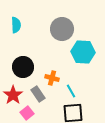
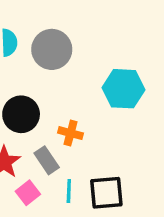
gray circle: (62, 29) -> (52, 49), moved
cyan line: (71, 91) -> (69, 191), moved, turned 32

